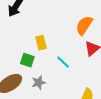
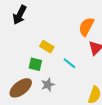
yellow rectangle: (41, 43) -> (47, 47), turned -40

